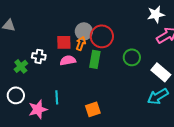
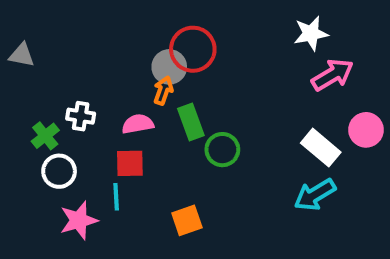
red circle: (102, 36) -> (193, 49), moved
red square: (64, 42) -> (130, 163), moved
green circle: (132, 57) -> (222, 150), moved
green rectangle: (95, 59) -> (191, 122), turned -30
white circle: (16, 95) -> (59, 171), moved

